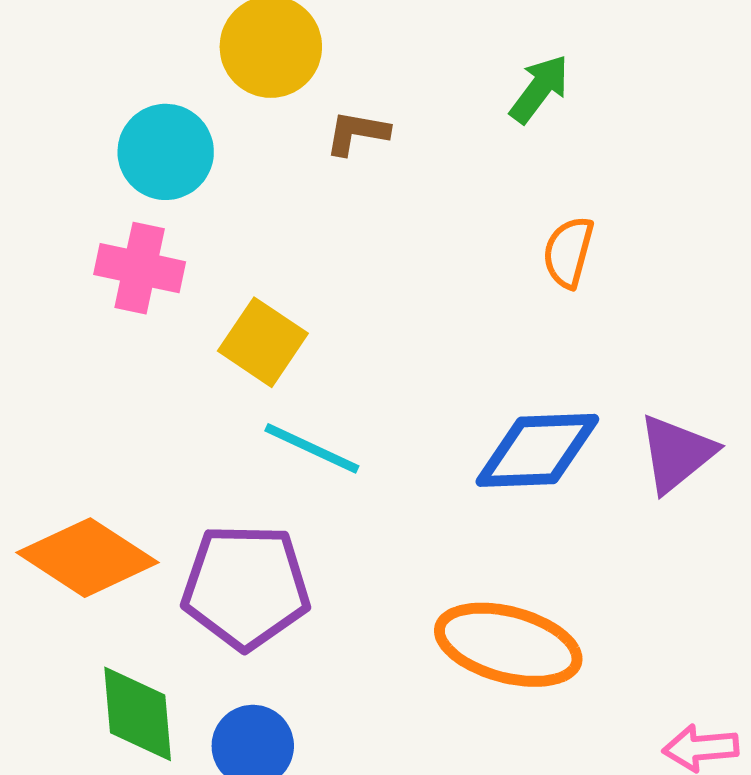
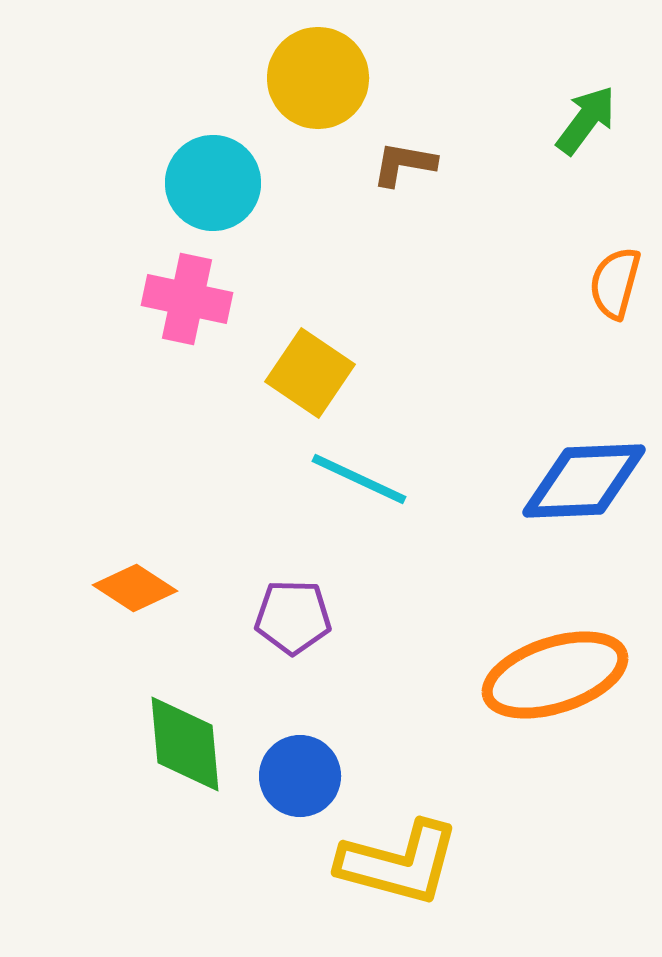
orange diamond: (88, 558) -> (135, 588), size x0.6
purple pentagon: (246, 587) -> (293, 617), size x0.6
orange ellipse: (508, 645) -> (555, 675), turned -33

